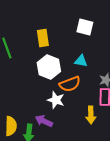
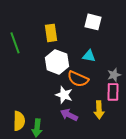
orange semicircle: (70, 84) -> (78, 79), turned 45
purple arrow: (44, 121) -> (69, 115), moved

